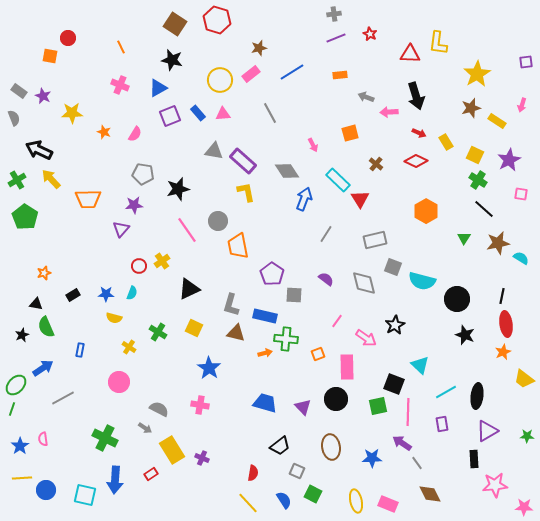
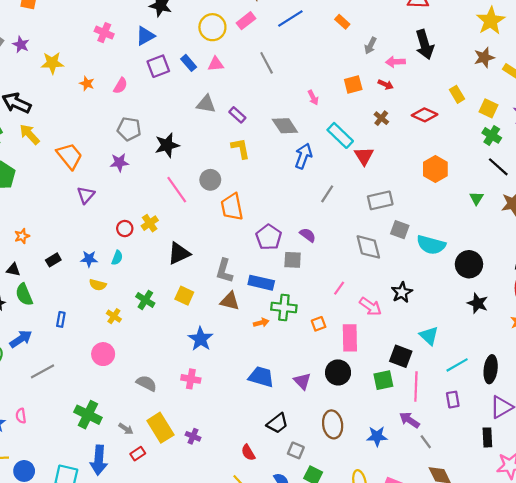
orange rectangle: (340, 75) -> (342, 22), turned 48
gray arrow: (366, 97) -> (370, 46), turned -84
red arrow: (419, 133) -> (386, 85), moved
purple rectangle: (243, 161) -> (237, 115), size x0.6
orange trapezoid: (88, 199) -> (70, 156), turned -128
purple triangle: (121, 229) -> (86, 195), moved
purple semicircle: (326, 279) -> (308, 235), moved
gray arrow: (145, 428) -> (126, 429), moved
red semicircle: (253, 473) -> (248, 453), turned 140

